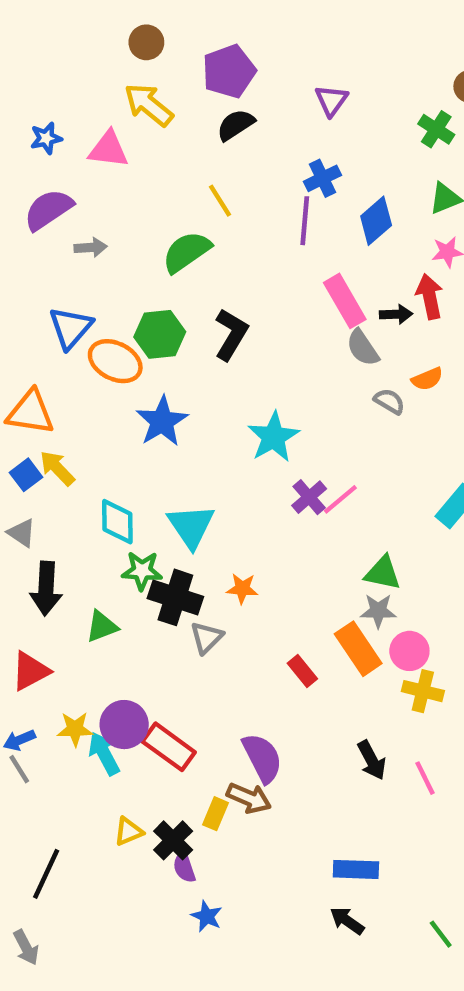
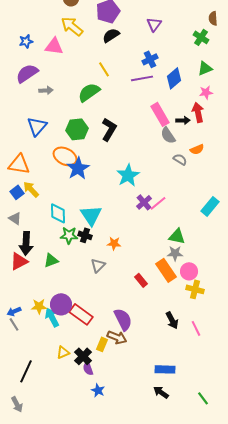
purple line: (305, 221) -> (142, 78), turned 75
orange ellipse: (115, 361) -> (65, 156), moved
black cross: (175, 597) -> (85, 235), moved, size x0.6
red triangle: (30, 671) -> (19, 261), moved

